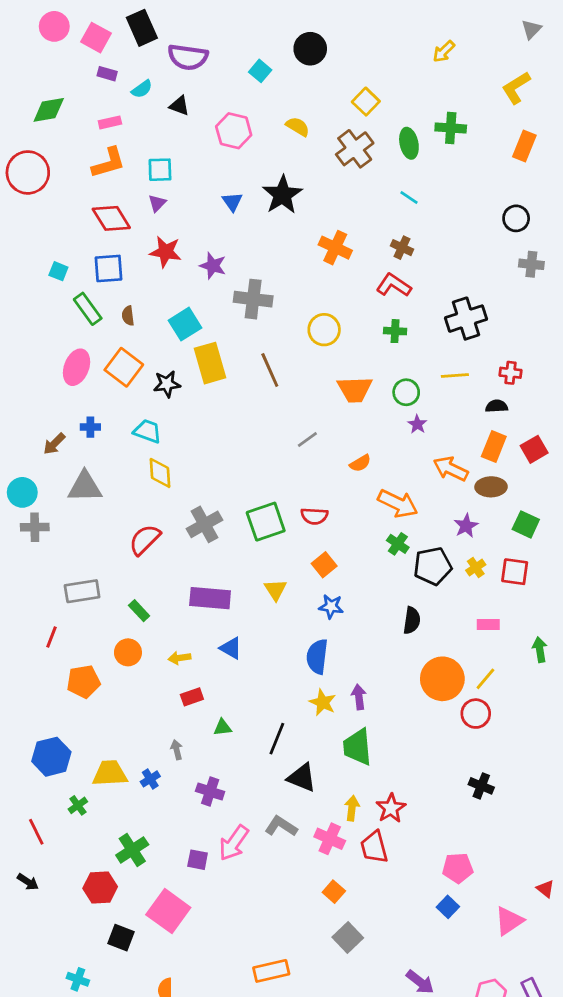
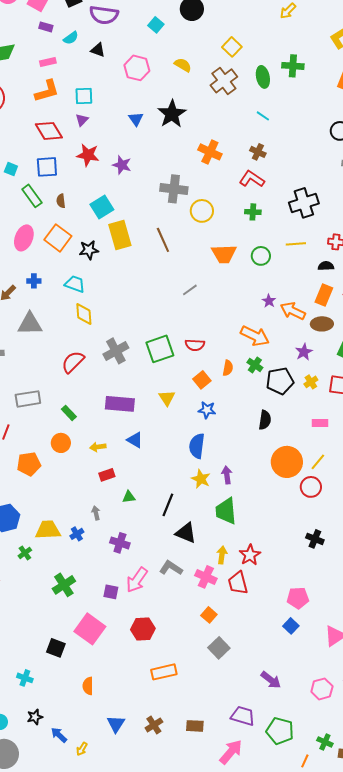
gray cross: (253, 299) -> (174, 189), moved
purple star: (417, 424) -> (269, 301), moved
orange semicircle: (360, 463) -> (228, 368), moved, turned -49
red hexagon: (100, 887) -> (143, 629), moved

